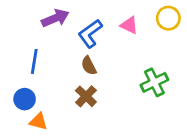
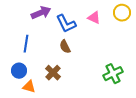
blue L-shape: (90, 34) -> (66, 24), turned -80
green cross: (154, 82) -> (113, 74), moved
brown cross: (86, 96) -> (53, 73), moved

